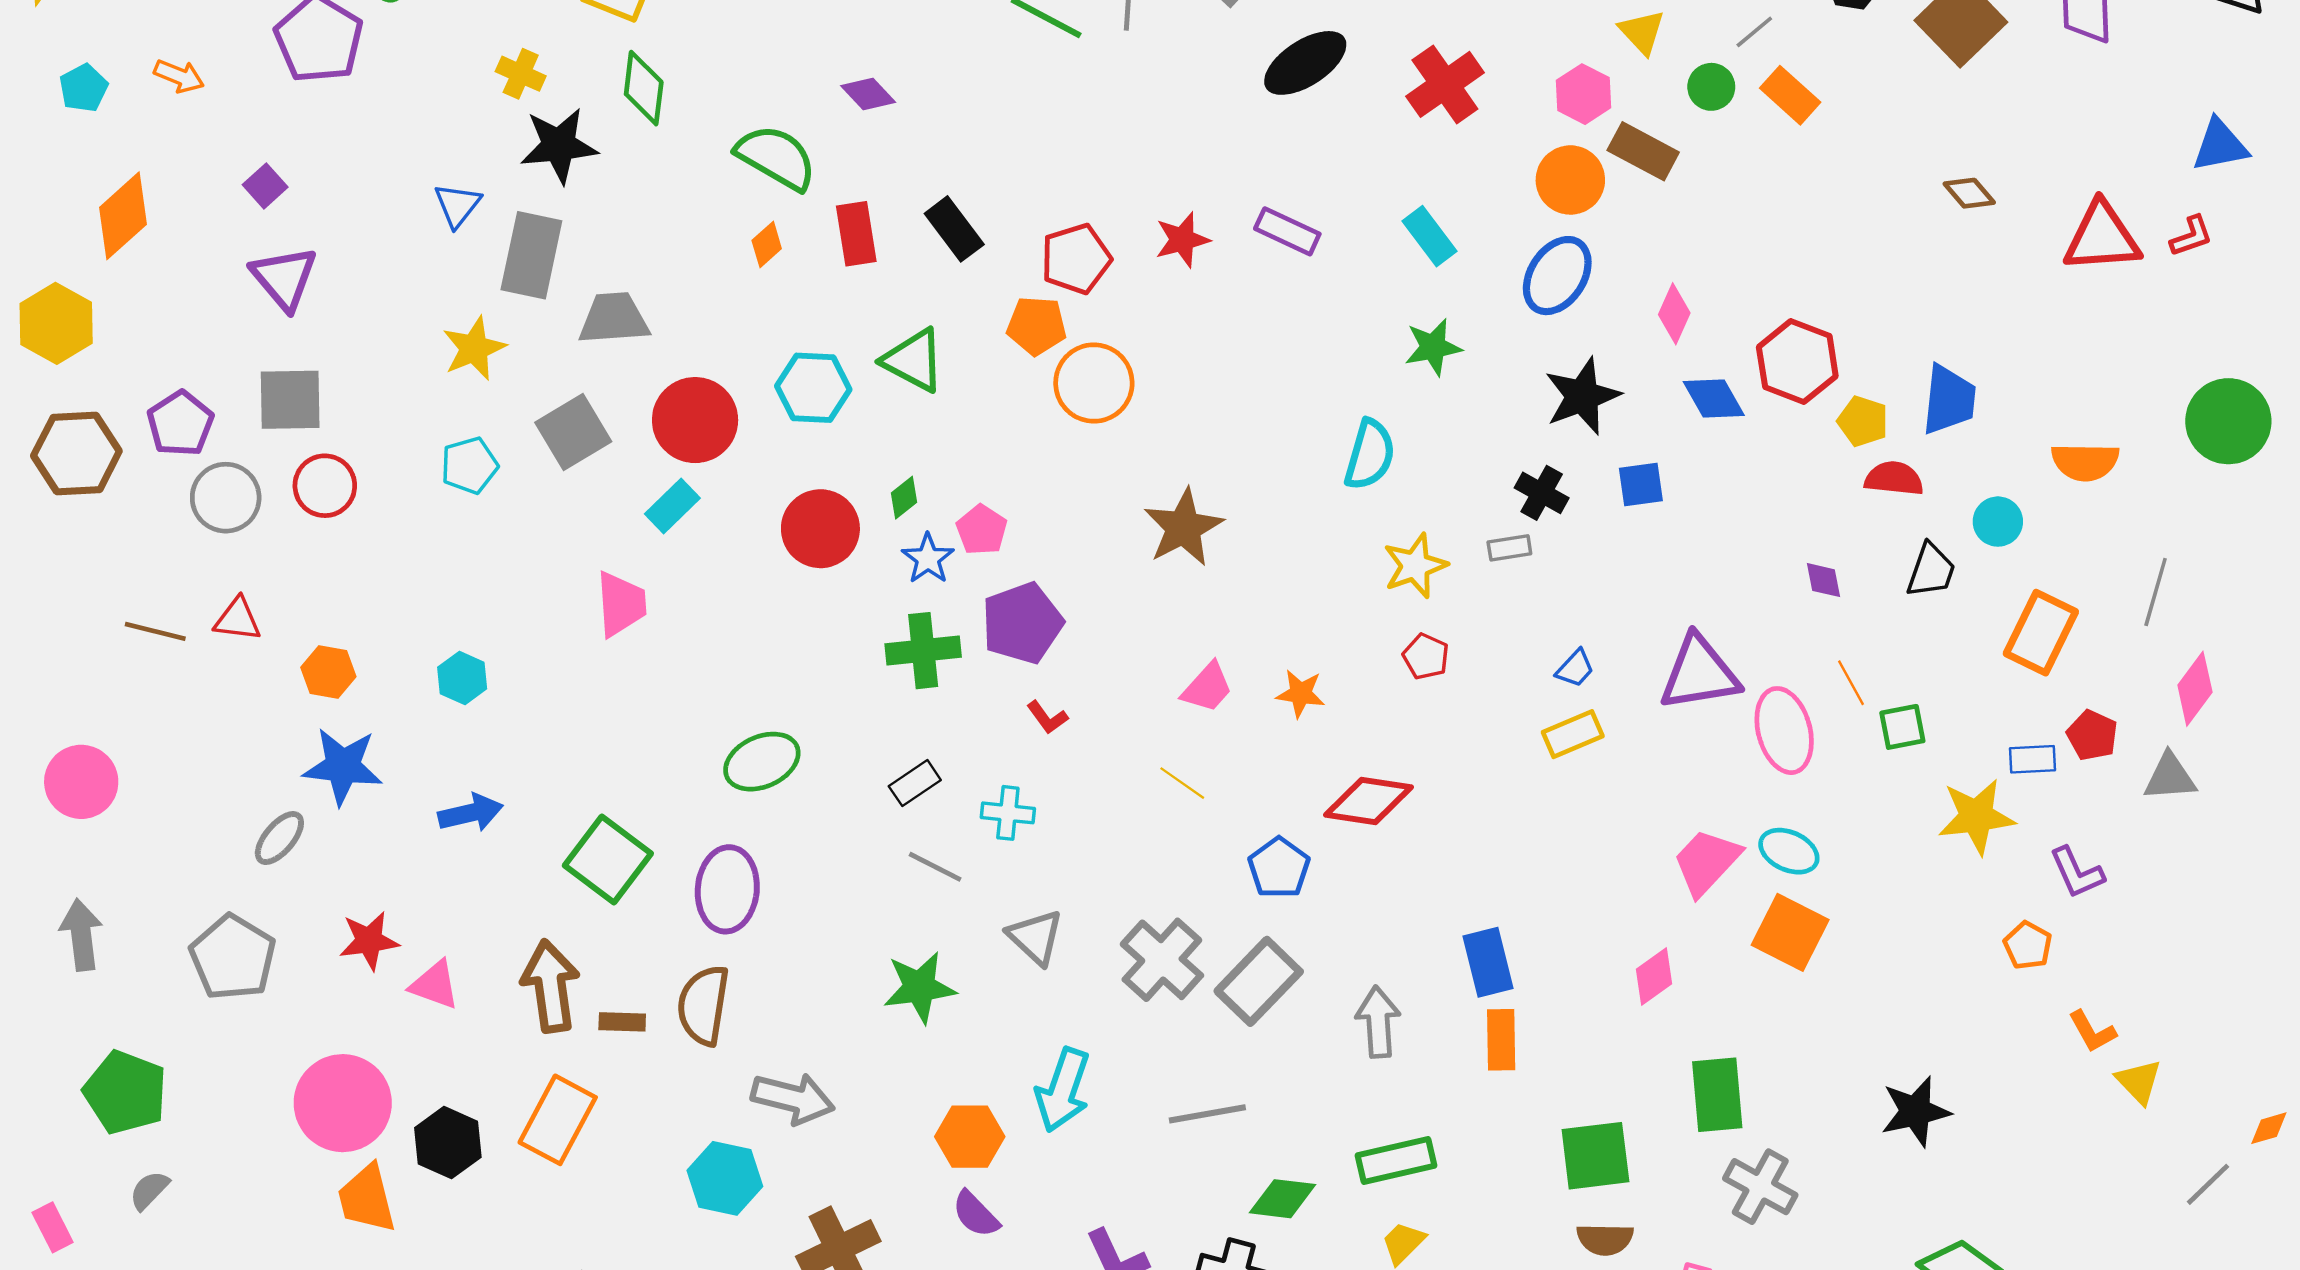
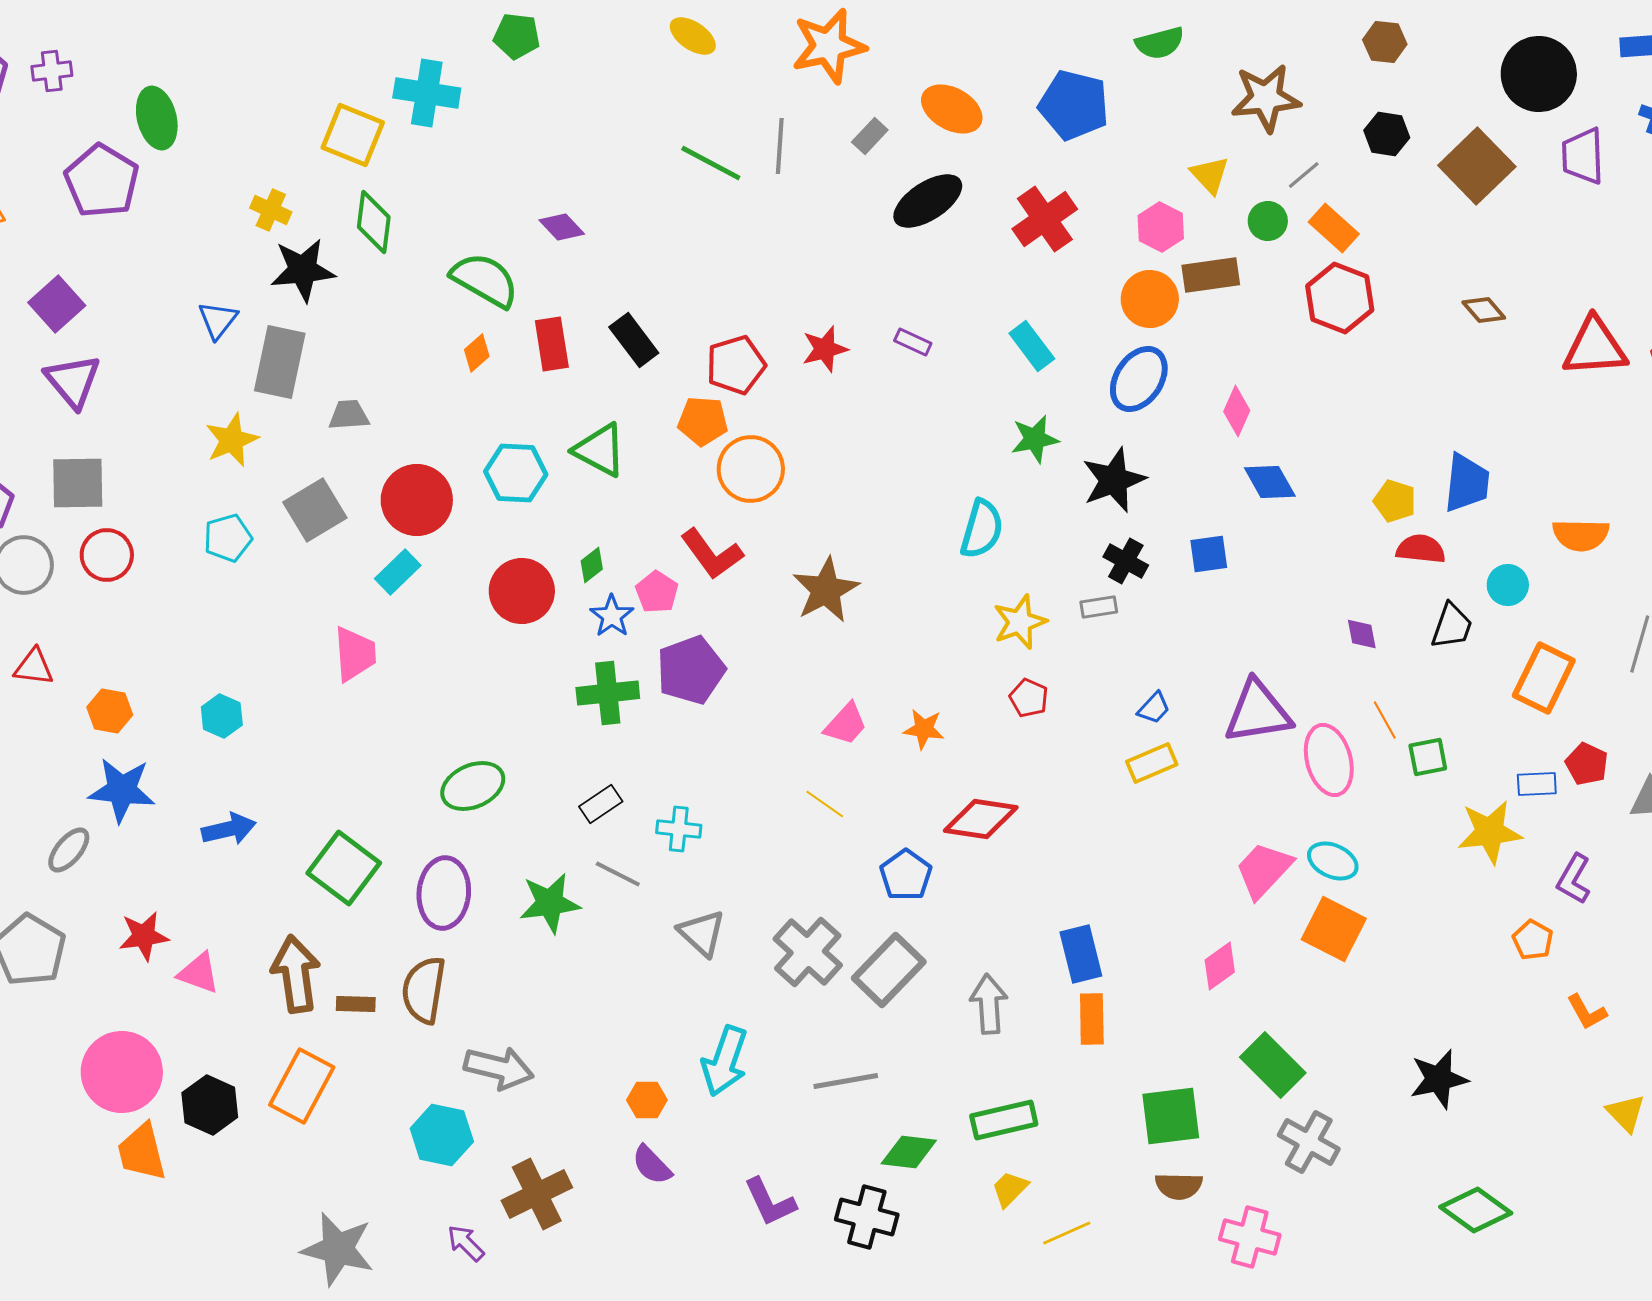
brown rectangle: (1643, 151) -> (1211, 275), turned -36
purple square: (265, 186) -> (57, 304), size x1.5
purple rectangle: (1287, 231) -> (913, 342), size x0.7
gray trapezoid: (614, 319) -> (349, 415), size x0.7
red hexagon: (1797, 362) -> (1340, 298), moved
black star: (1582, 396) -> (1114, 480), moved
red L-shape: (1047, 717) -> (712, 554), moved, size x1.8
purple L-shape: (2077, 873) -> (1574, 879), turned 54
green star: (920, 987) -> (550, 903), moved
yellow triangle: (2139, 1082) -> (1626, 1113), moved
green rectangle: (1717, 1095) -> (1273, 1065), turned -40
orange hexagon: (970, 1137) -> (647, 1100), size x0.7

